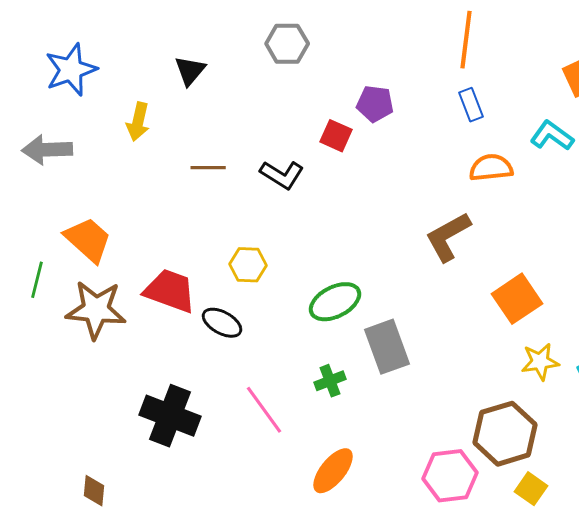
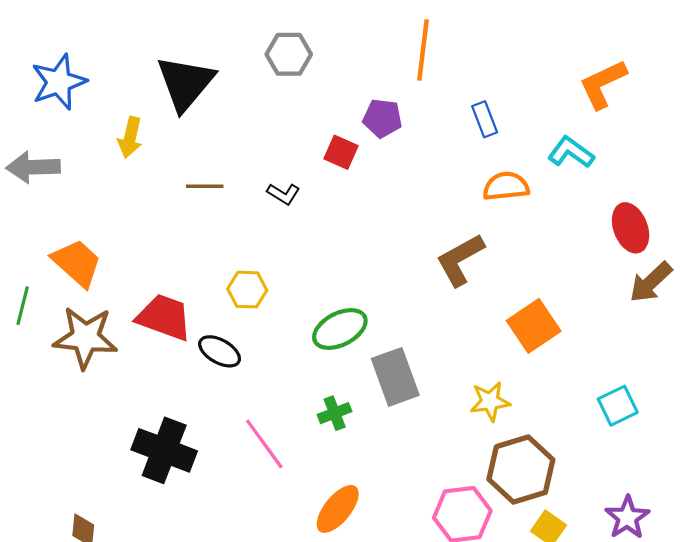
orange line: (466, 40) -> (423, 50), moved
black triangle: (190, 71) -> (185, 83), size x1.8
black L-shape: (282, 175) -> (283, 194), size x0.7
yellow star: (540, 362) -> (490, 401), moved

